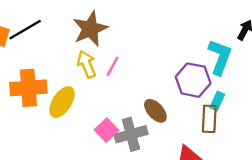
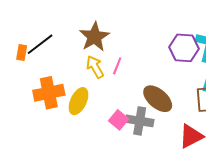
purple hexagon: (193, 80) -> (184, 48), moved
brown ellipse: (155, 111) -> (158, 99), size x1.4
gray cross: (131, 134) -> (140, 121), turned 32

